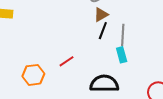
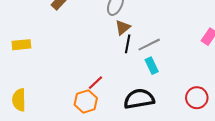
gray line: (123, 35) -> (149, 45), turned 70
orange hexagon: (33, 75) -> (86, 101), moved

